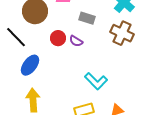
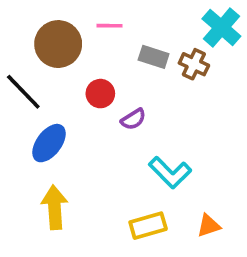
brown cross: (122, 33) -> (194, 64), moved, size x0.7
purple semicircle: (76, 41) -> (133, 119), moved, turned -64

